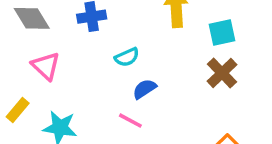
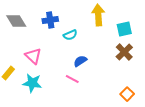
cyan semicircle: (127, 57) -> (70, 35), moved
pink triangle: (46, 66) -> (33, 56), moved

